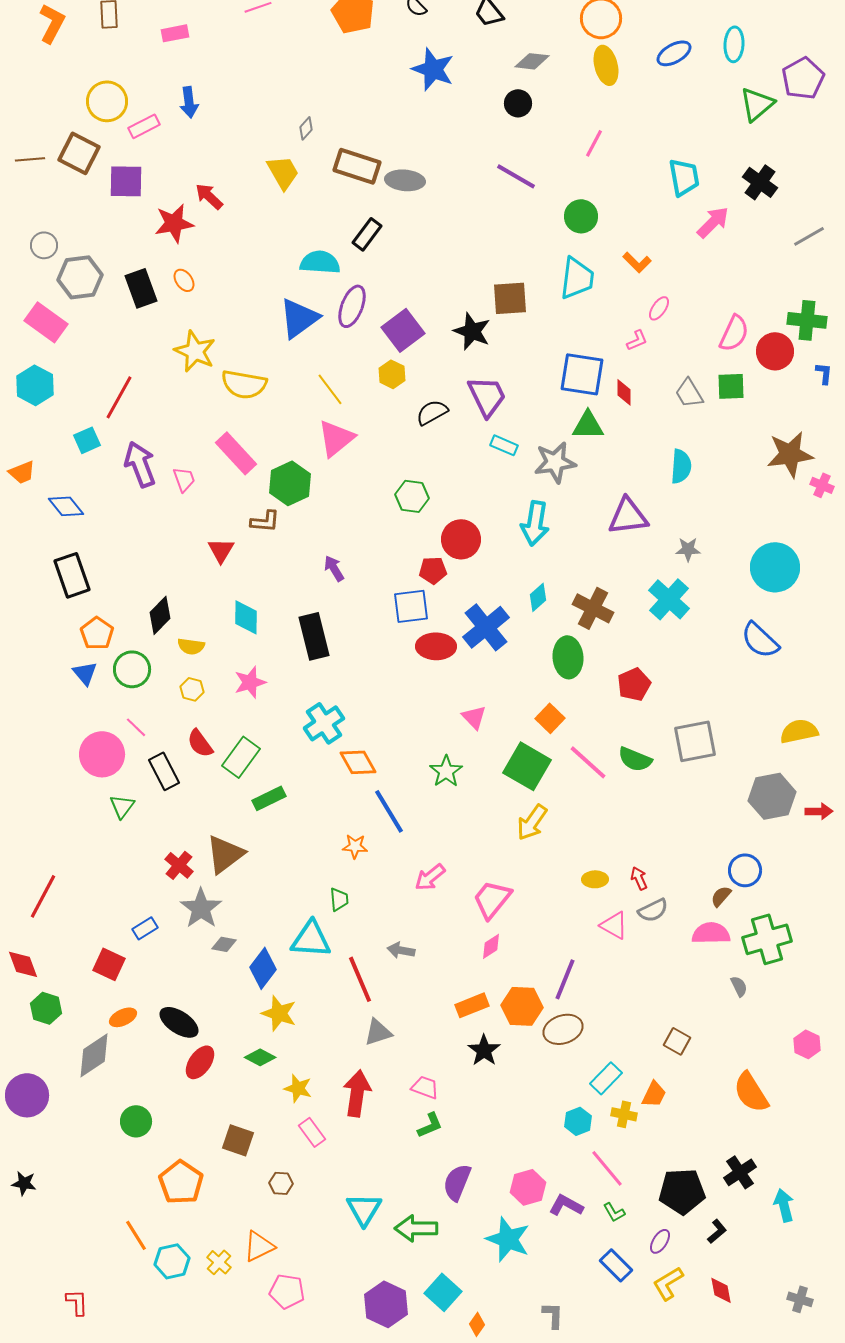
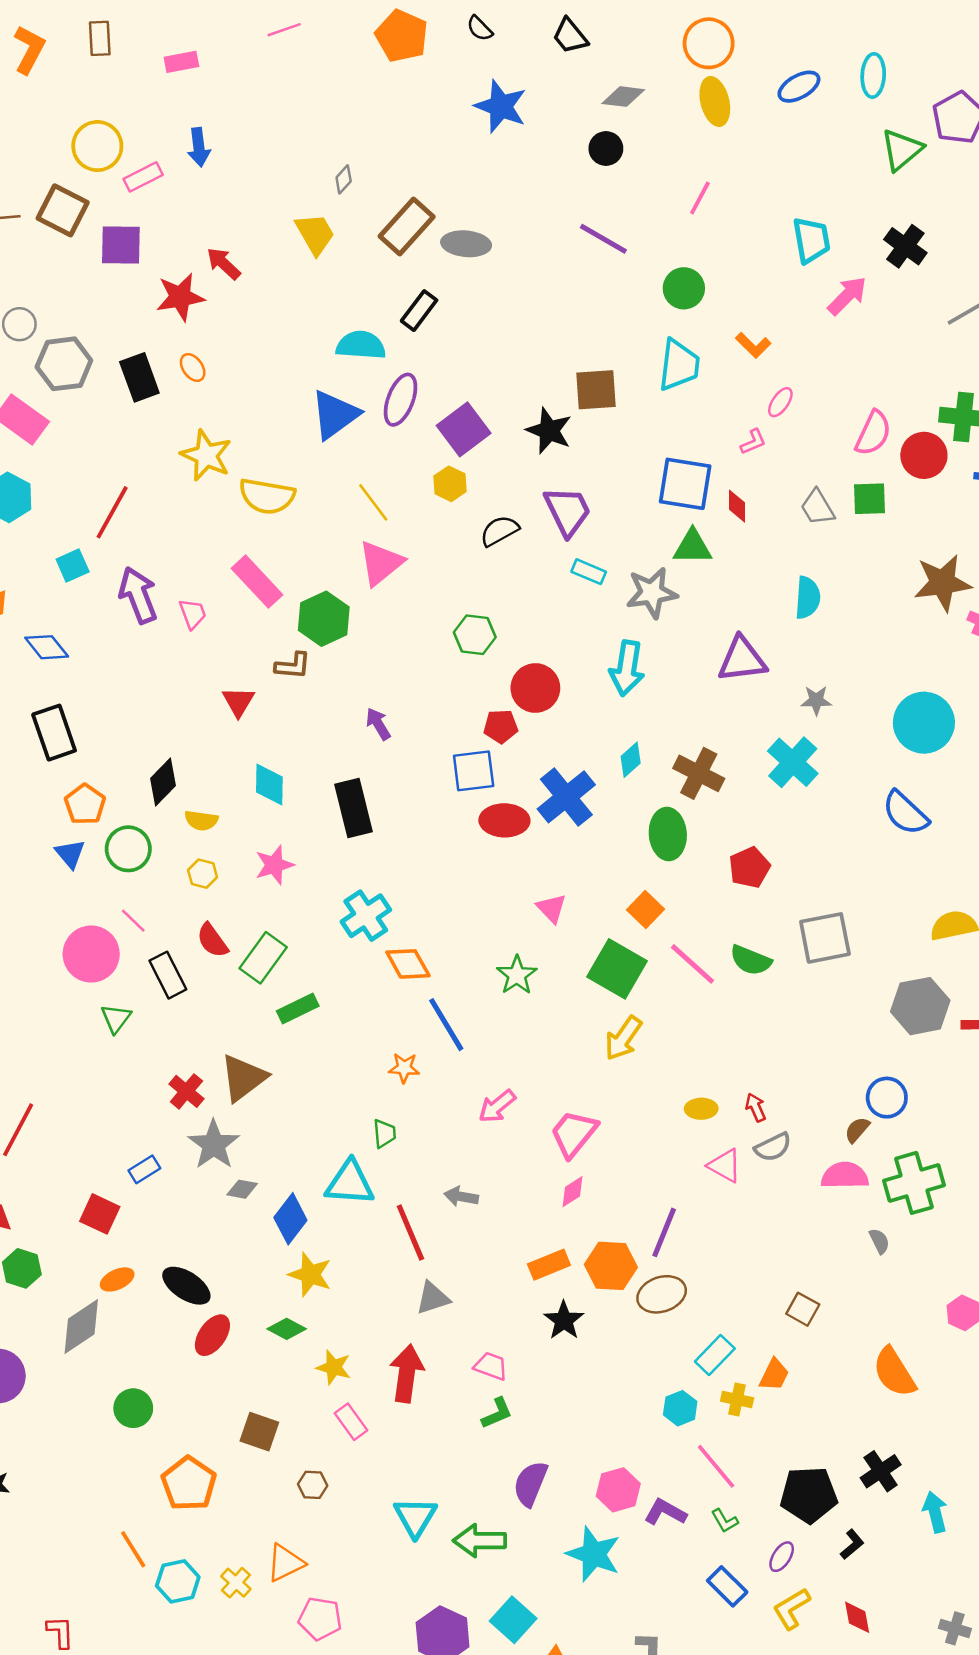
brown rectangle: (357, 166) -> (407, 226), turned -66

